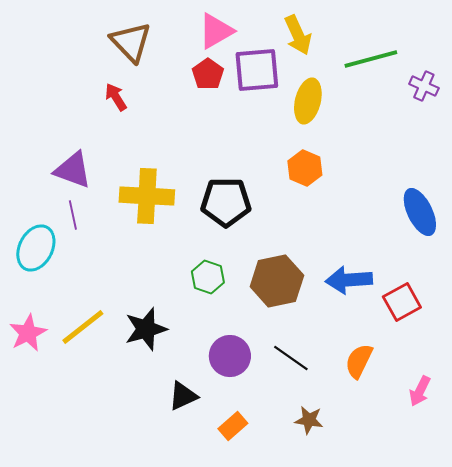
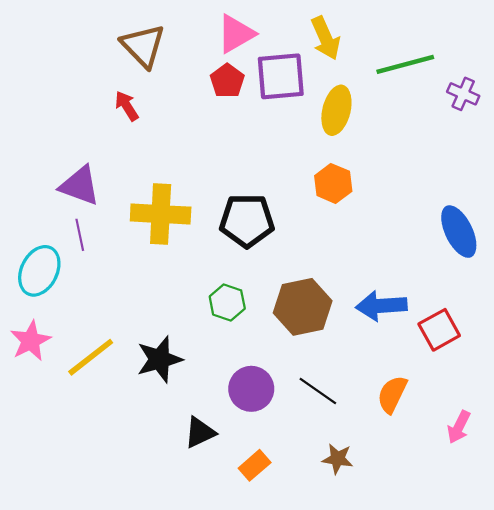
pink star: (28, 333) -> (31, 341), moved

